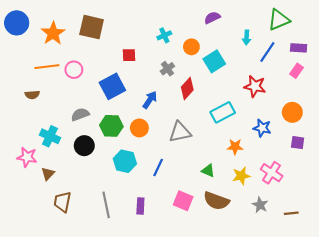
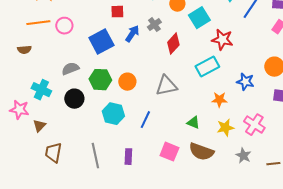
red star: (255, 86) -> (222, 40), moved
blue arrow: (150, 100) -> (132, 34), moved

